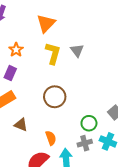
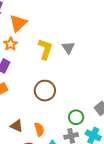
orange triangle: (46, 23) -> (18, 23), moved
brown triangle: (21, 125) -> (17, 126), moved

